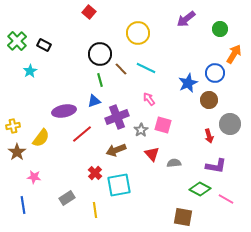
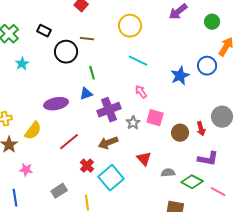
black rectangle: (44, 45) -> (44, 31), moved
black circle: (100, 54) -> (66, 52), moved
brown line: (121, 69) -> (87, 39), moved, turned -40
brown circle: (209, 100) -> (180, 133), moved
red line: (82, 134) -> (69, 142), moved
red triangle: (152, 154) -> (144, 159), moved
gray semicircle: (174, 163) -> (168, 173), moved
cyan square: (119, 185) -> (111, 178), turned -30

